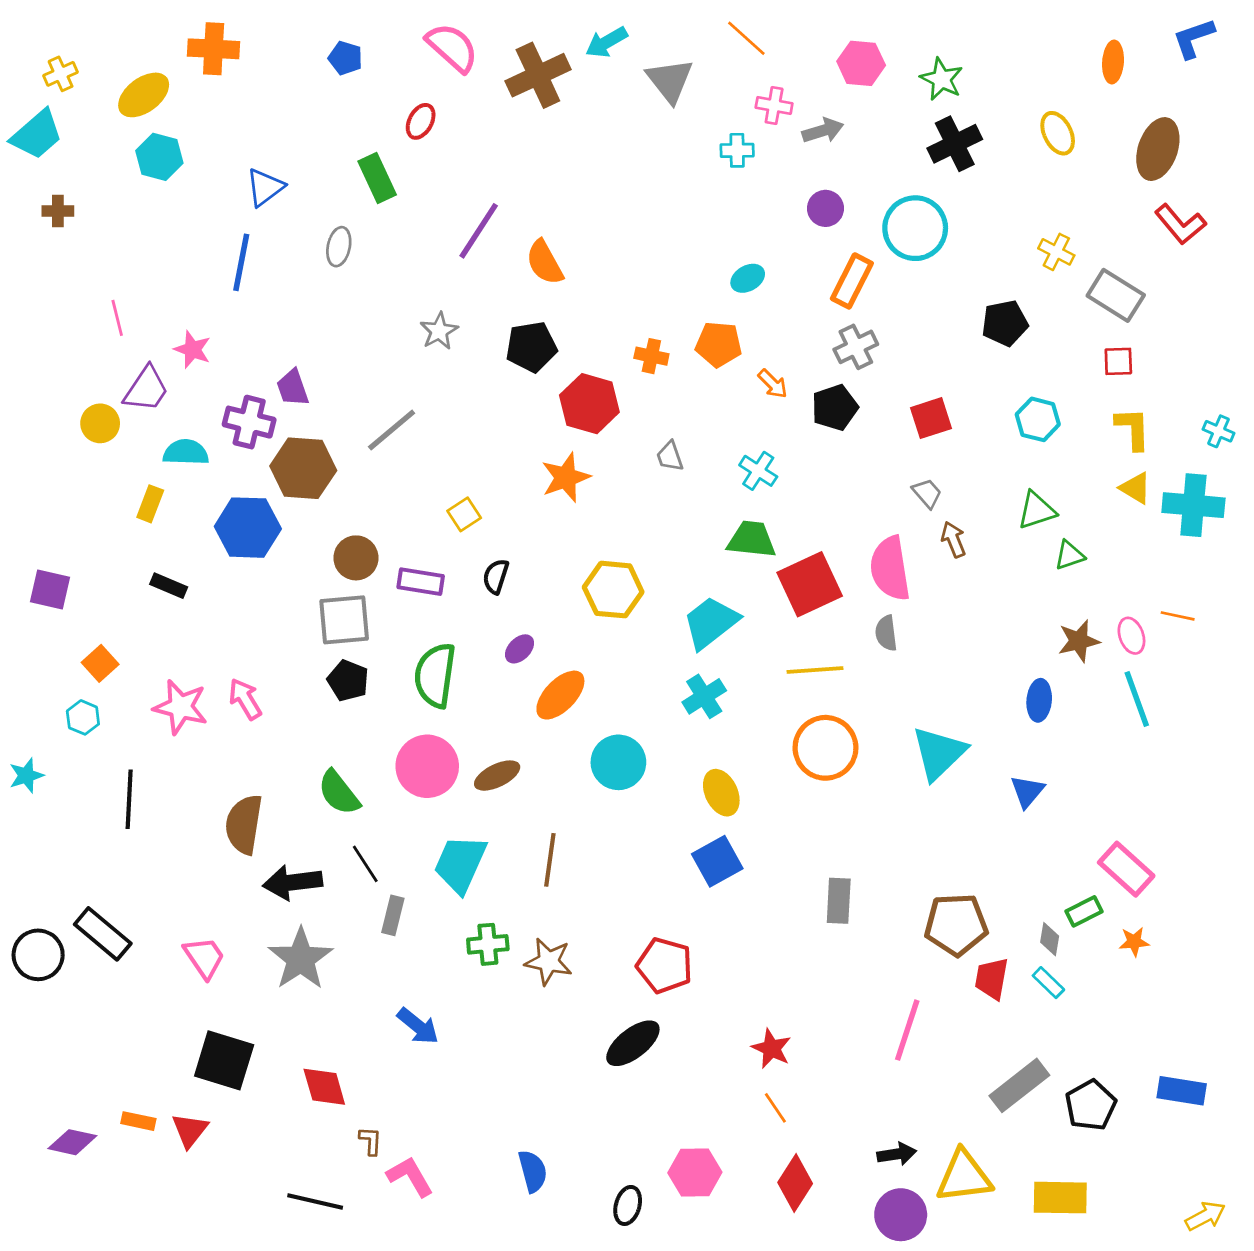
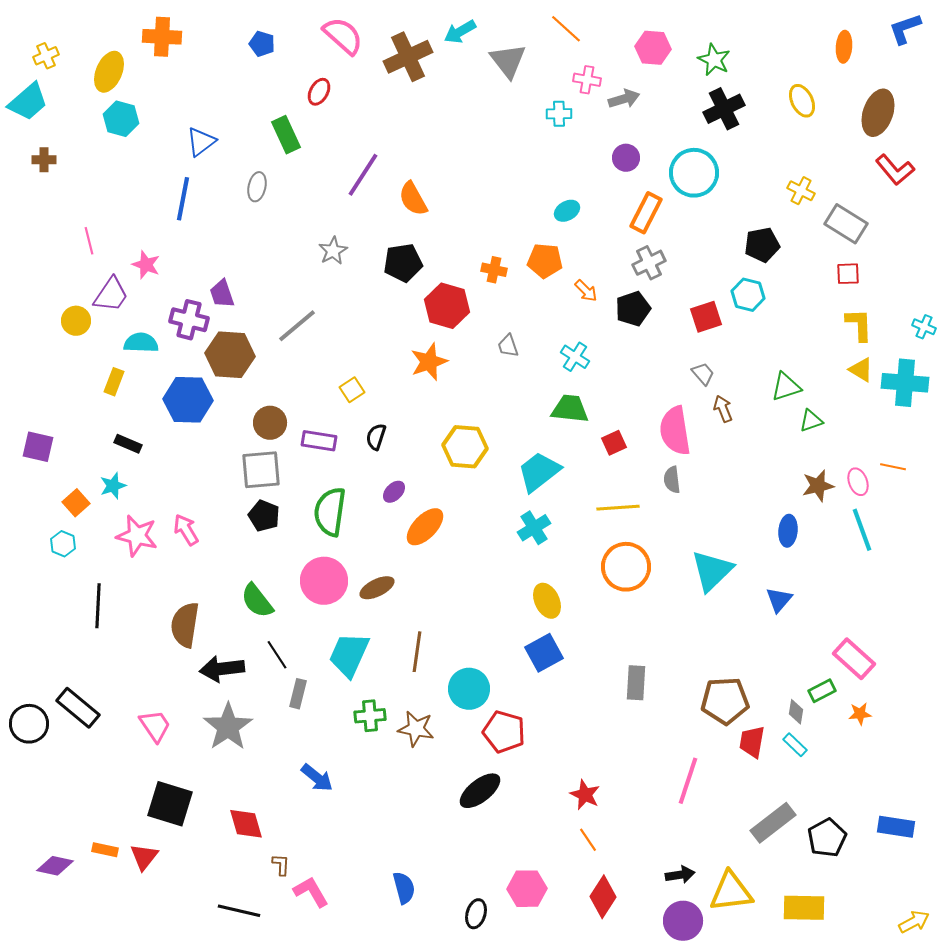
yellow ellipse: (144, 95) -> (109, 72), turned -30
cyan hexagon: (1038, 419) -> (748, 295), moved
red square: (810, 584) -> (614, 443), size x0.5
cyan circle: (618, 762) -> (469, 689), moved
cyan star: (26, 776) -> (113, 486), moved

